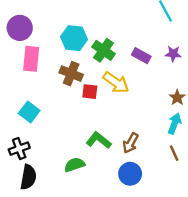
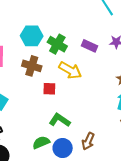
red square: (90, 92) -> (49, 89), moved
brown arrow: (131, 143) -> (88, 141), moved
blue circle: (130, 174) -> (63, 148), moved

